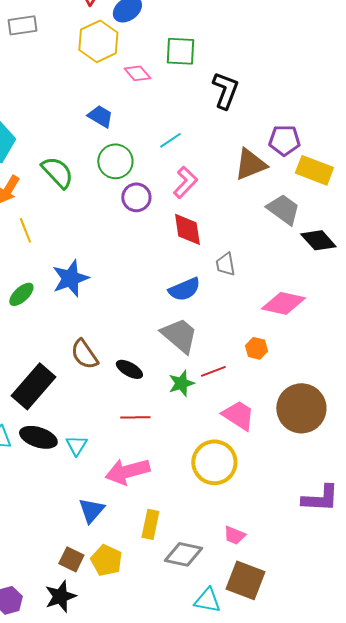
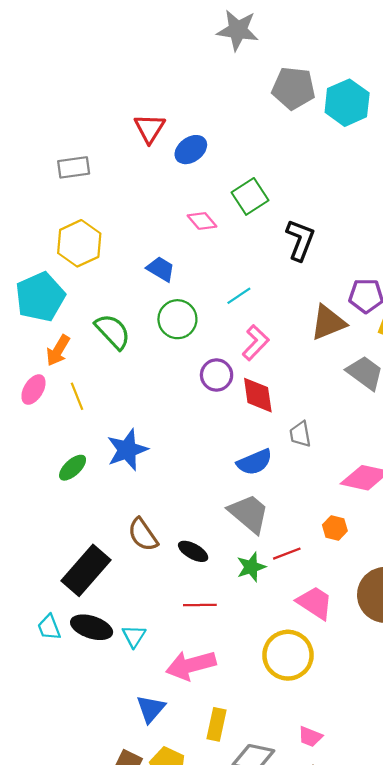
yellow hexagon: (98, 41) -> (79, 243), moved
green square: (180, 51) -> (250, 196), turned -36
purple circle: (136, 197) -> (217, 375), moved

